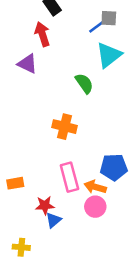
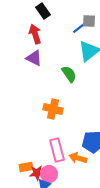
purple triangle: (28, 64) -> (34, 58), moved
orange rectangle: (15, 183) -> (26, 167), moved
pink circle: (95, 207) -> (49, 174), moved

